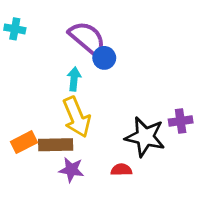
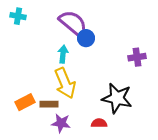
purple cross: (181, 121) -> (137, 57), moved
brown rectangle: (56, 145) -> (49, 104), size x0.7

